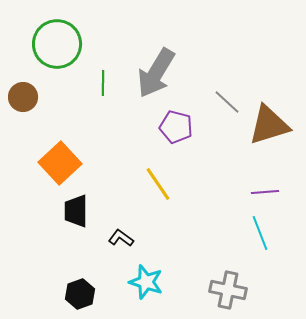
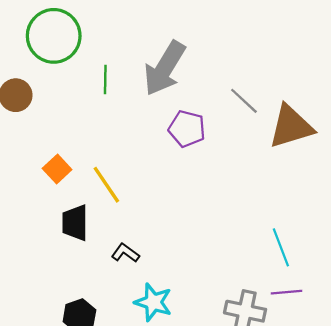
orange square: (60, 163) -> (57, 169), size x0.6
yellow line: (158, 184) -> (106, 185), moved
purple line: (265, 192) -> (287, 292), moved

